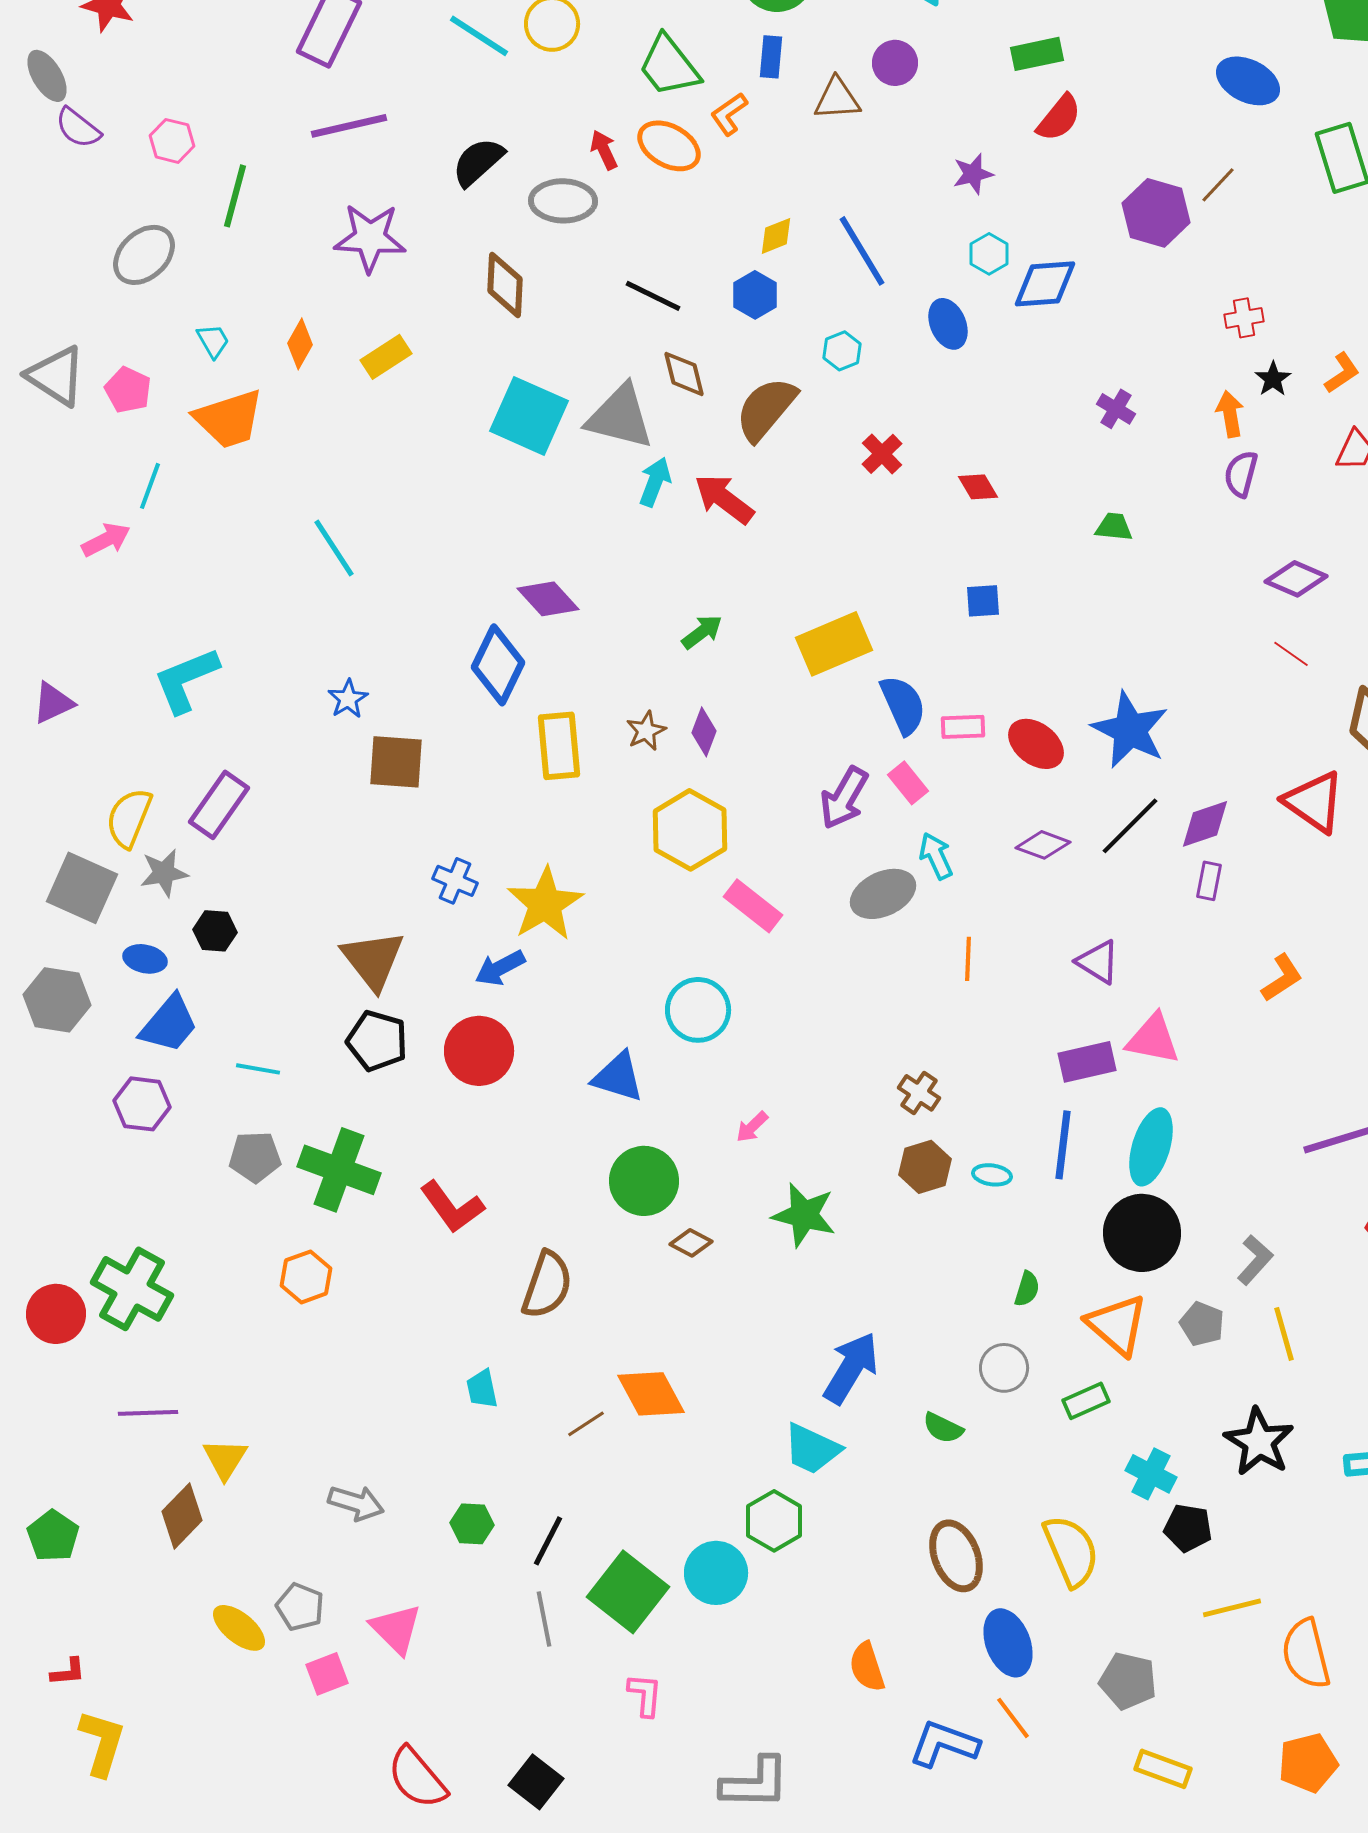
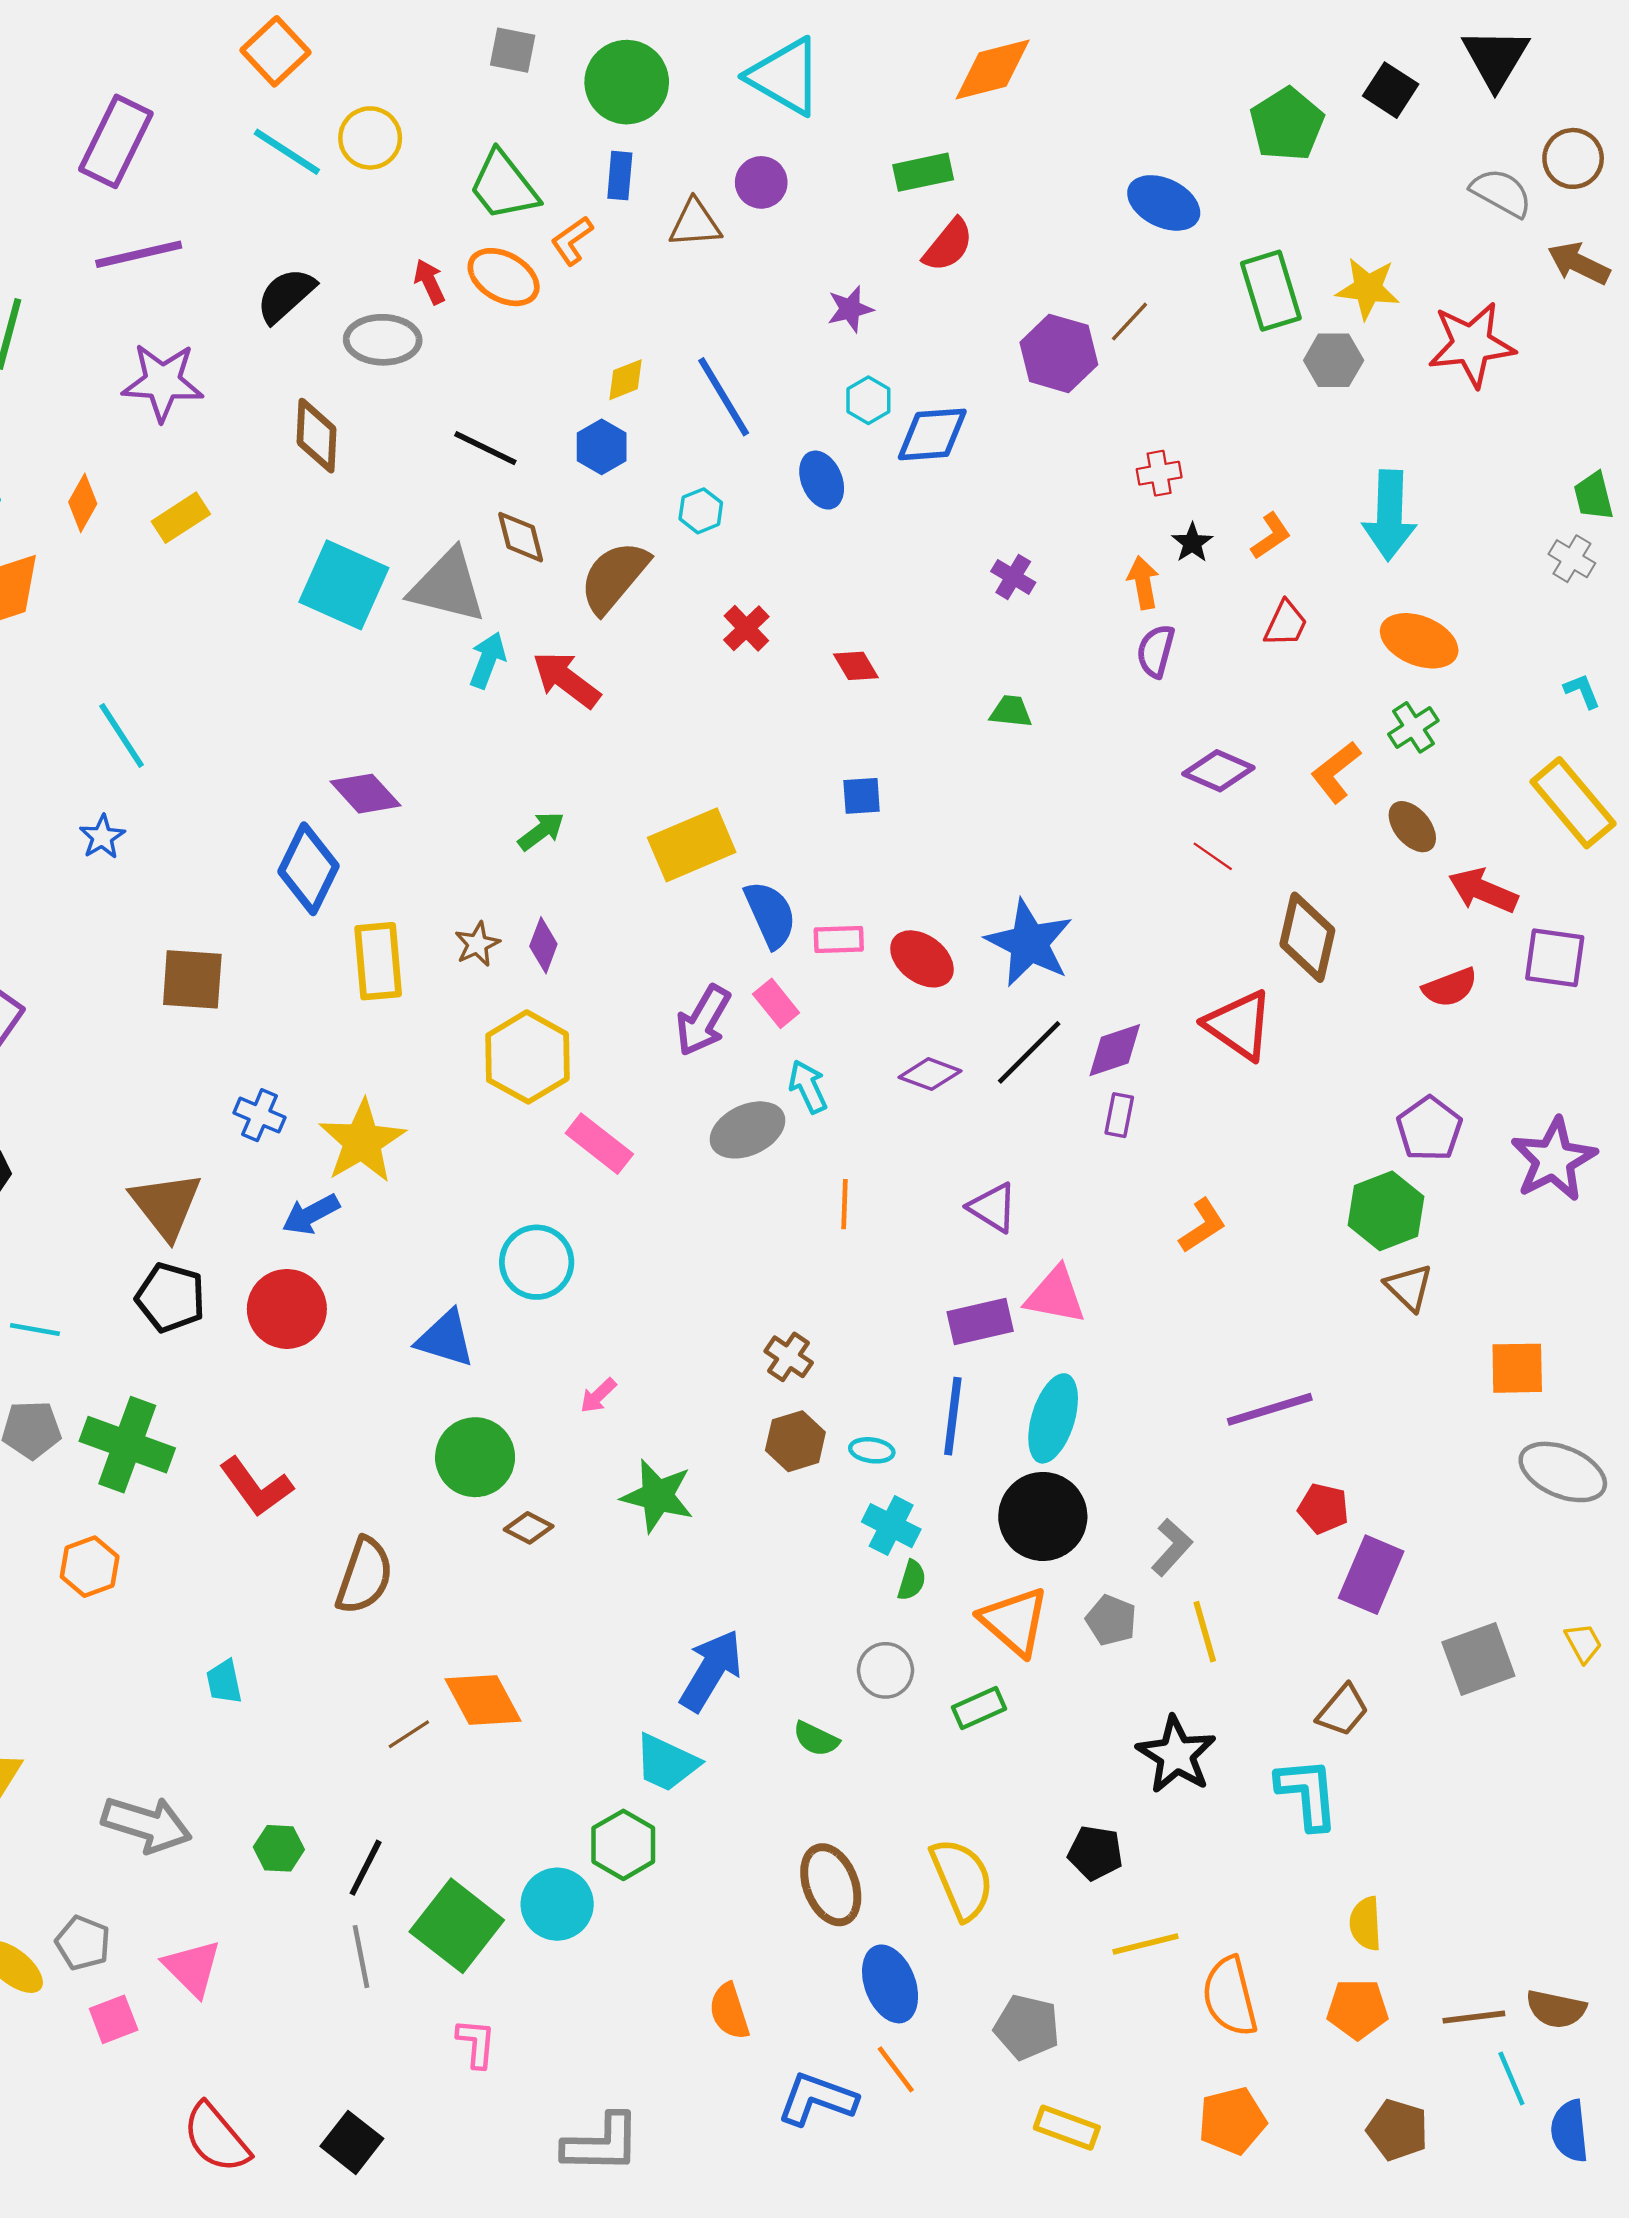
blue star: (348, 699) -> (102, 837), moved
cyan trapezoid: (482, 1389) -> (224, 1682), moved
cyan cross: (1151, 1474) -> (891, 1526), moved
gray arrow: (356, 1503) -> (147, 1824), size x1.4

